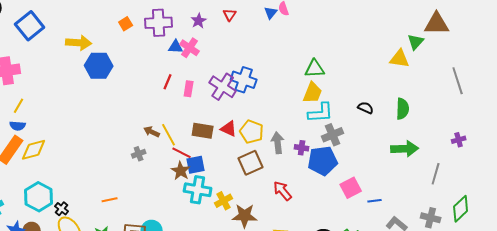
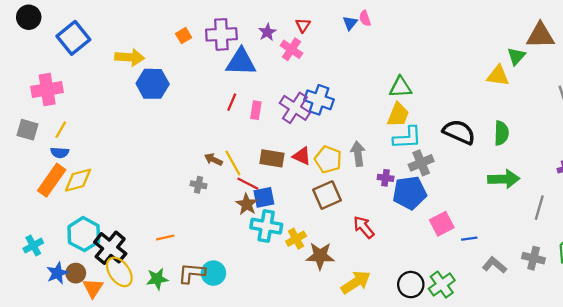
blue triangle: (176, 47) -> (241, 62), size x1.8
pink cross: (190, 48) -> (291, 49), moved
black semicircle: (366, 108) -> (459, 132), size x1.8
gray arrow: (278, 143) -> (358, 154), moved
gray cross: (139, 154) -> (198, 185), turned 32
black cross: (62, 209) -> (110, 248), size x2.0

